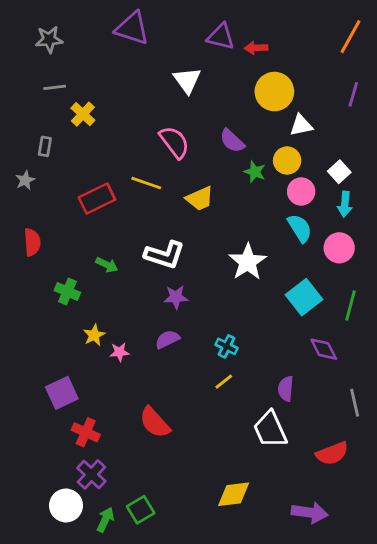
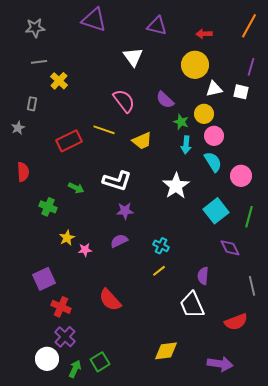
red arrow: (256, 48) -> (204, 34), moved
white square: (339, 172) -> (241, 92), moved, turned -35
cyan arrow: (345, 204) -> (186, 145), moved

